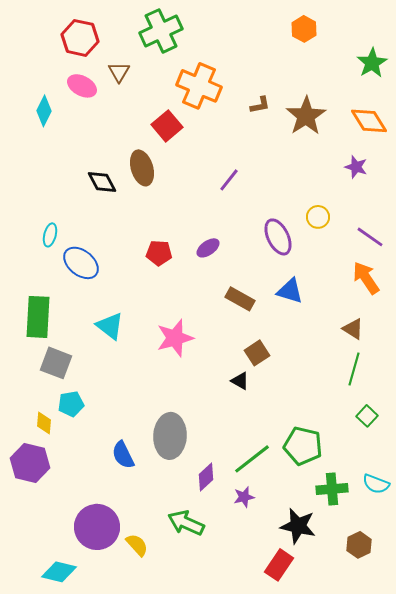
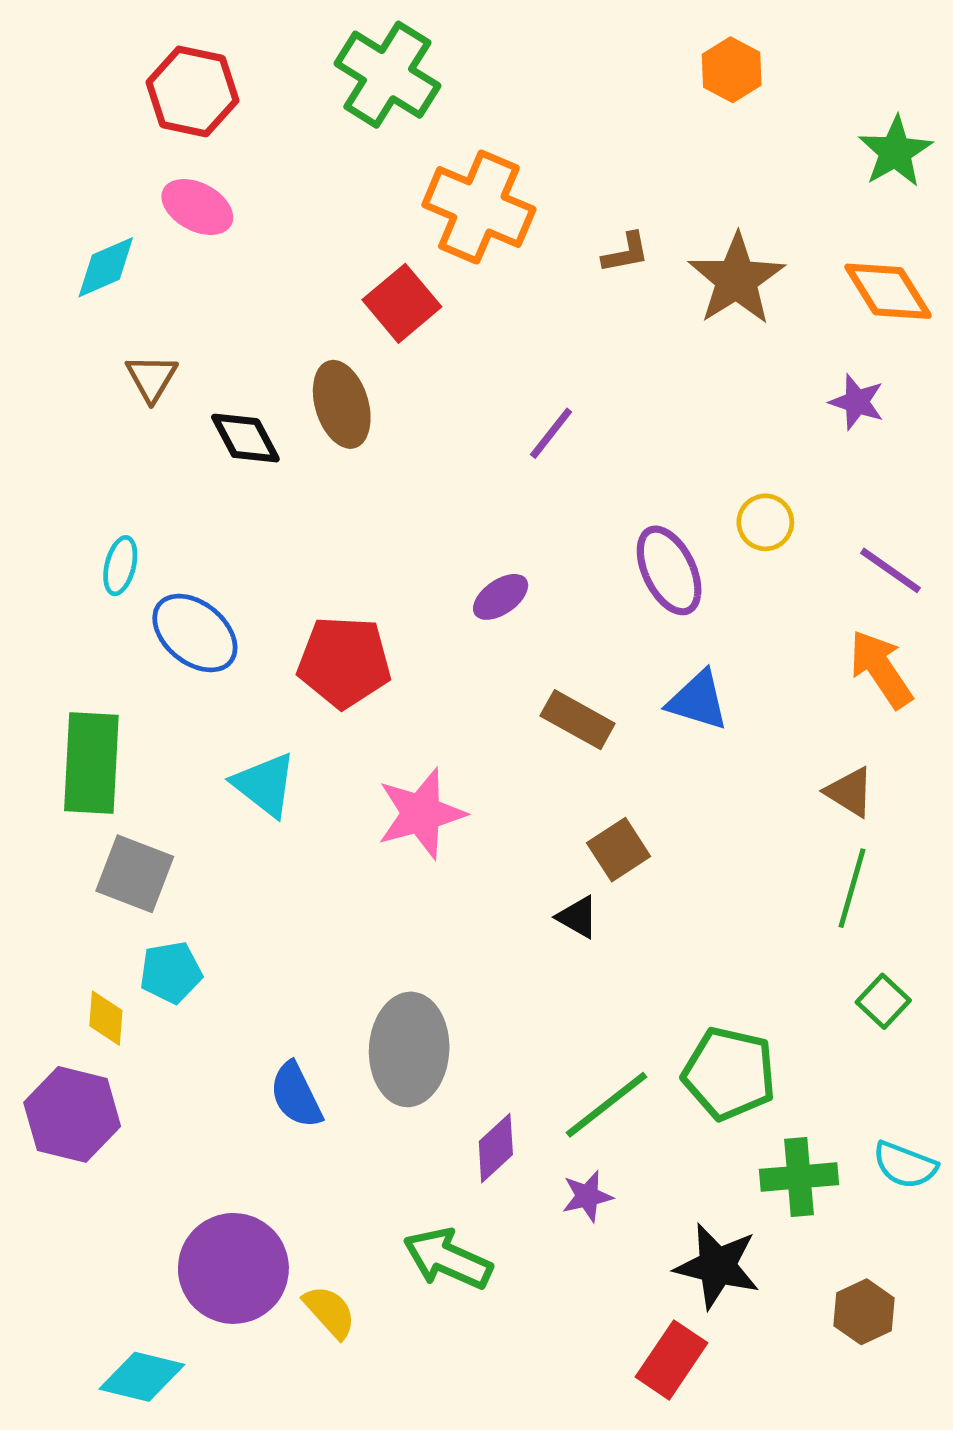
green cross: (161, 31) -> (387, 75), turned -33
brown triangle: (119, 72) -> (152, 378), moved
cyan diamond: (44, 111) -> (106, 267), turned 40
red pentagon: (159, 253) -> (344, 662), moved, size x1.5

